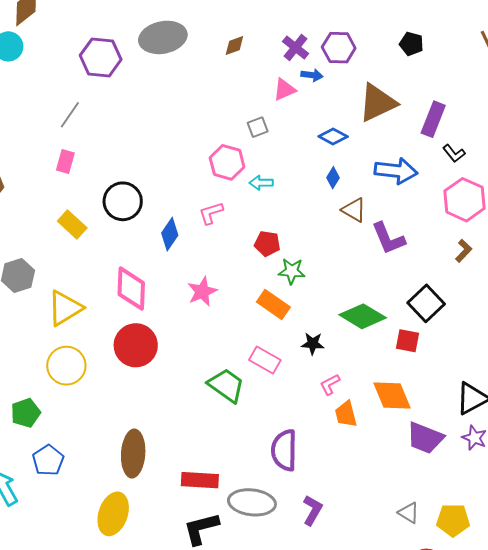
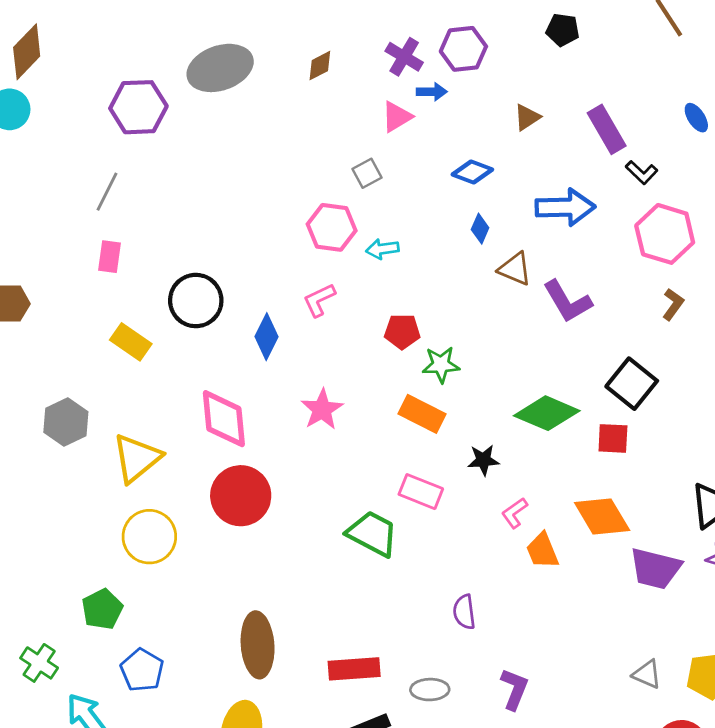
brown triangle: (378, 103) -> (527, 117), size x0.5
purple rectangle: (433, 119) -> (607, 129), turned -44
purple semicircle: (284, 450) -> (464, 612), size x0.6
gray ellipse: (252, 502) -> (430, 690), size x0.6

